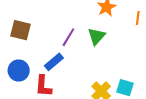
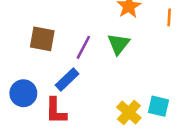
brown square: (20, 30) -> (42, 39), moved

